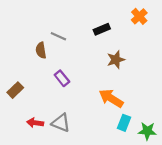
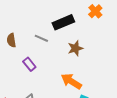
black rectangle: (102, 29) -> (63, 22), size x1.5
gray line: (58, 36) -> (41, 38), moved

